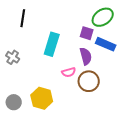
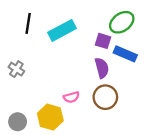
cyan rectangle: (52, 44) -> (62, 30), moved, turned 45
pink semicircle: (69, 72) -> (71, 97), moved

